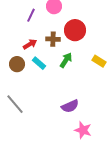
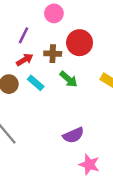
purple line: (31, 15) -> (23, 35), moved
green arrow: (66, 60) -> (69, 79), turned 98

